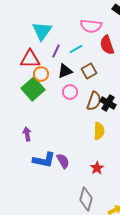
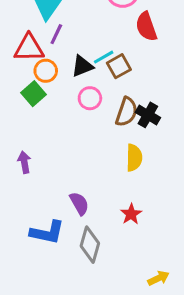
cyan line: (76, 49) -> (104, 57), moved
purple line: (56, 51) -> (56, 34), moved
green square: (33, 89) -> (33, 94), size x0.7
blue L-shape: (44, 160) -> (47, 232), moved
gray diamond: (86, 199) -> (90, 245), moved

